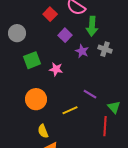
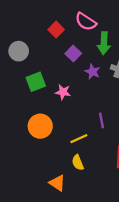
purple line: (90, 94) -> (102, 120), turned 48
yellow semicircle: (43, 131) -> (78, 163), moved

